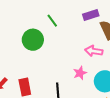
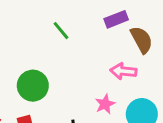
green circle: (33, 40) -> (33, 86), moved

